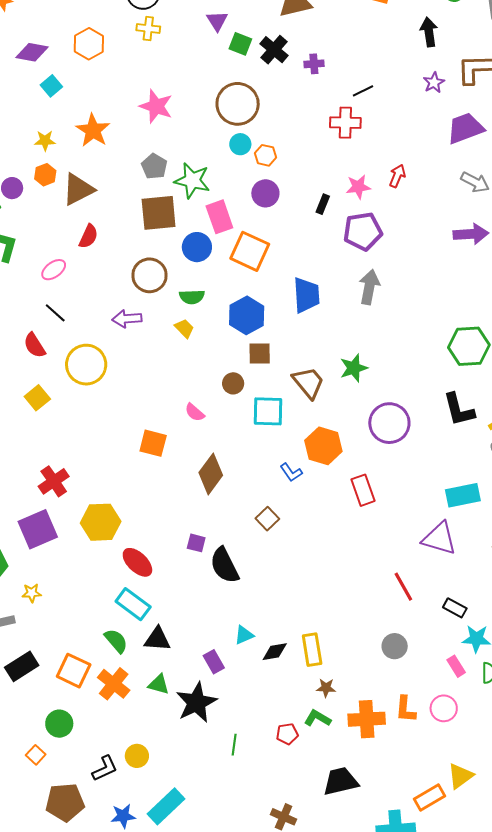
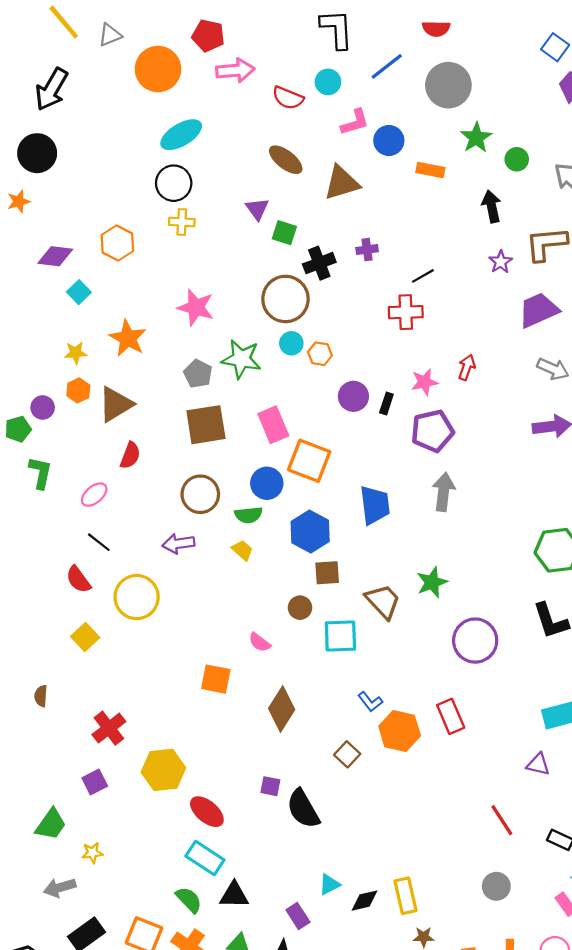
black cross: (274, 50) -> (319, 263), moved, turned 32
green star: (192, 180) -> (241, 359), moved
purple circle: (265, 193) -> (353, 396), moved
blue circle: (197, 247) -> (267, 483), moved
orange hexagon: (323, 446) -> (400, 731), moved
purple square: (38, 529) -> (95, 782), size x0.6
purple triangle: (439, 538) -> (538, 764), size x0.6

